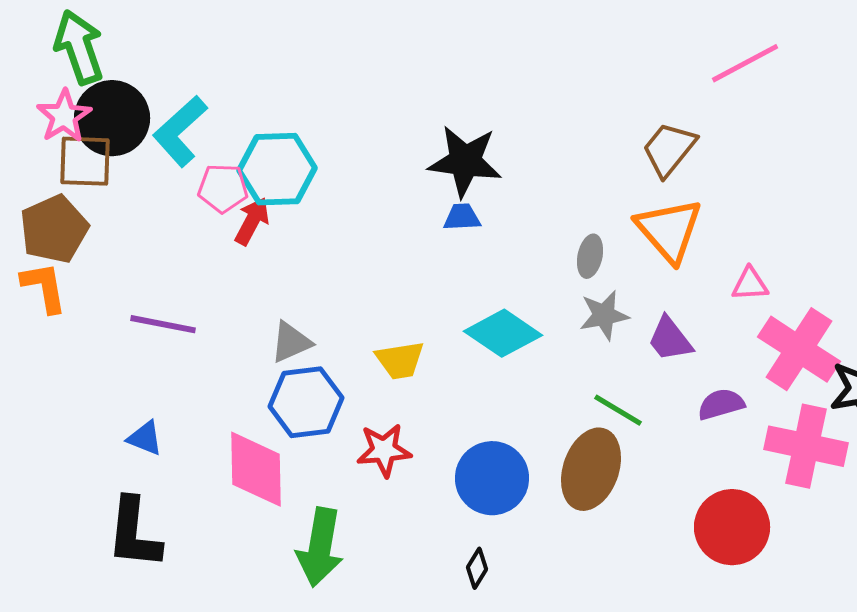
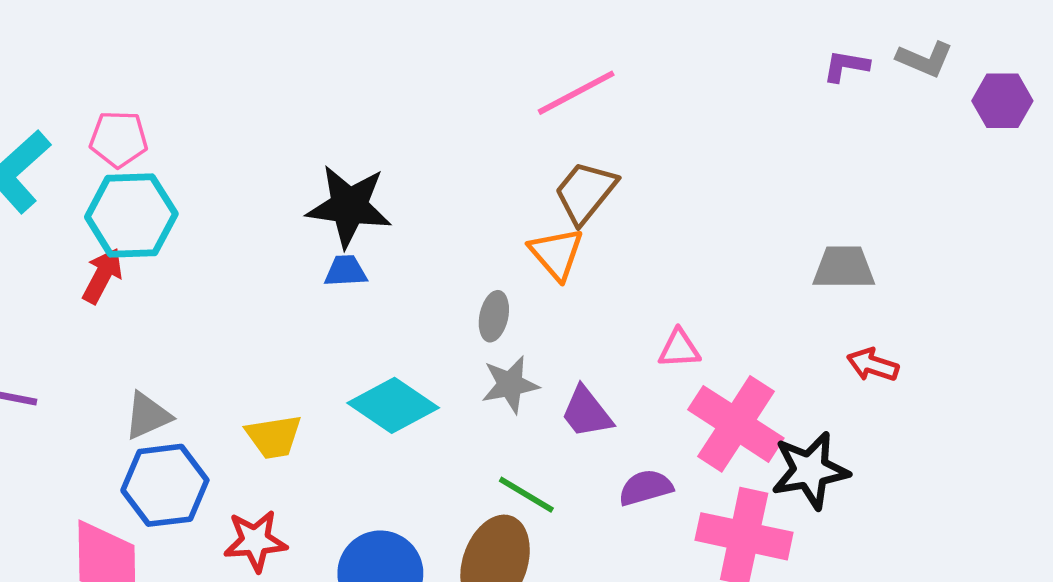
pink line: (745, 63) -> (576, 93), moved
pink pentagon: (223, 188) -> (119, 139), moved
orange triangle: (669, 230) -> (556, 254), moved, size x0.7

